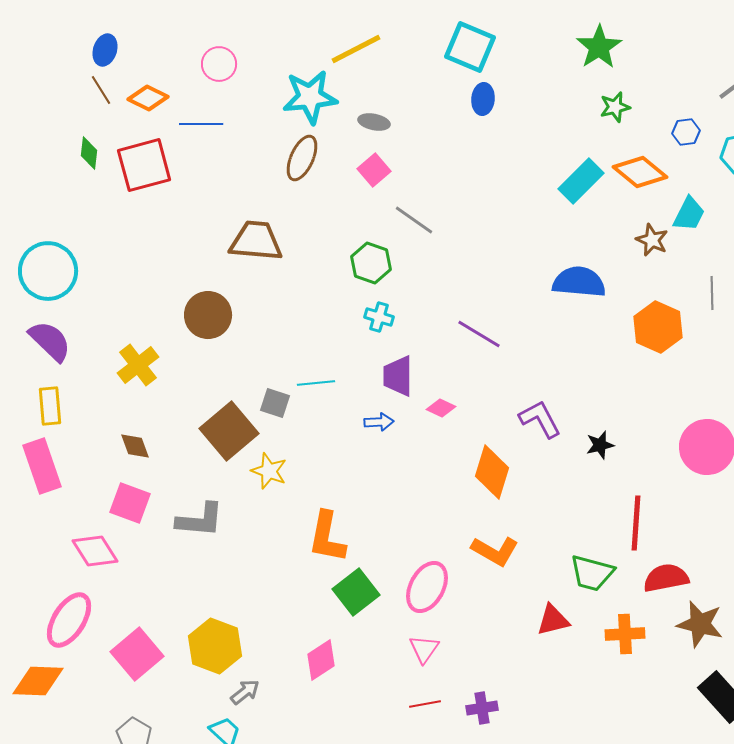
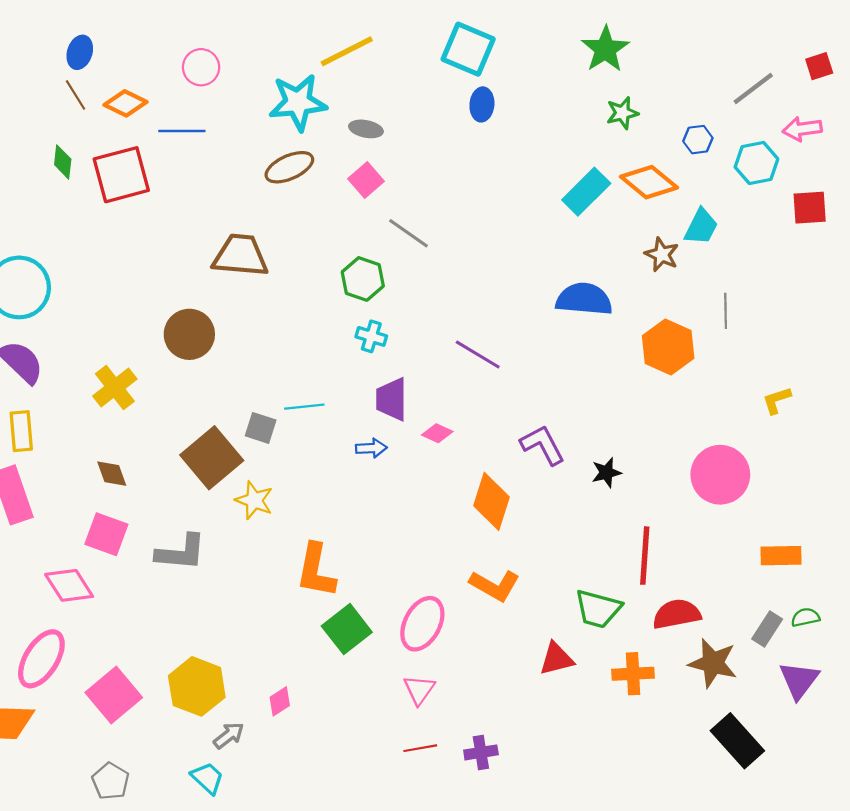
brown ellipse: (302, 158) -> (289, 167), turned 42
pink diamond: (321, 660) -> (280, 701), moved, size x0.7

